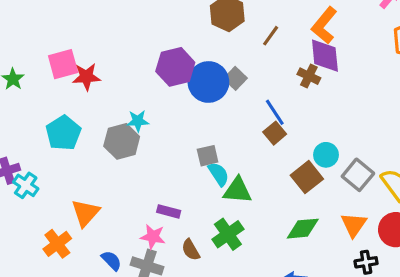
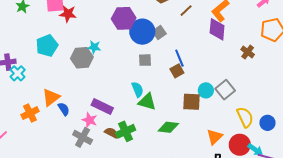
brown cross: (309, 76) -> (248, 52), moved
gray square: (208, 156) -> (145, 60), moved
gray square: (358, 175) -> (225, 90), moved
brown square: (307, 177) -> (191, 102), turned 30
purple rectangle: (169, 211) -> (102, 106), size x1.5
green diamond: (303, 229) -> (168, 127), moved
green cross: (228, 234) -> (126, 131), moved
brown semicircle: (191, 250) -> (111, 133), turned 136
blue semicircle: (111, 261) -> (64, 109), moved

